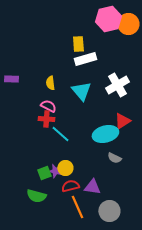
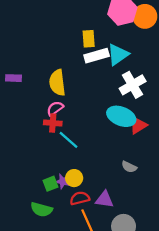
yellow semicircle: (50, 83) -> (57, 83), size x1.6
cyan triangle: (81, 91) -> (118, 55), moved, turned 35
pink semicircle: (48, 106) -> (55, 108), turned -63
cyan ellipse: (105, 134) -> (121, 116), moved, turned 35

